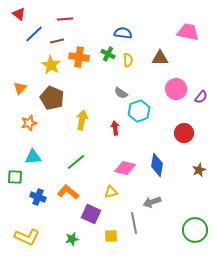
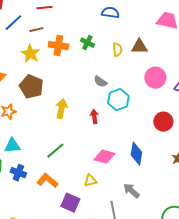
blue semicircle: (123, 33) -> (110, 13), moved
yellow semicircle: (128, 60) -> (117, 50), moved
blue cross: (38, 197) -> (18, 173), moved
gray arrow: (152, 202) -> (131, 191), turned 60

